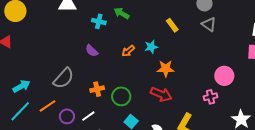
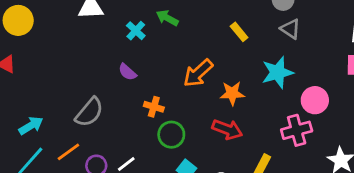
cyan cross: (99, 21) -> (136, 31), turned 32
cyan star: (151, 47) -> (277, 72), moved, size x1.6
orange arrow: (128, 51) -> (198, 73), moved, size x1.6
orange cross: (97, 89) -> (154, 107), moved, turned 32
pink cross: (210, 97) -> (297, 130), size x1.5

